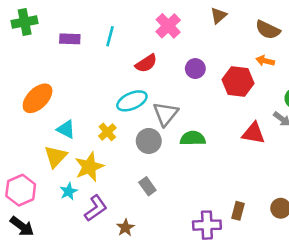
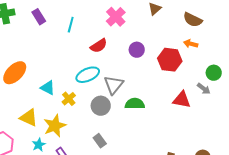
purple rectangle: (70, 39) -> (39, 17), moved, turned 56
cyan triangle: (66, 129) -> (48, 88), moved
yellow triangle: (56, 157) -> (29, 118), turned -48

